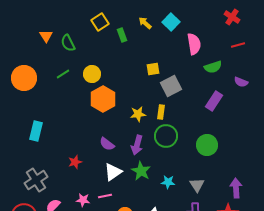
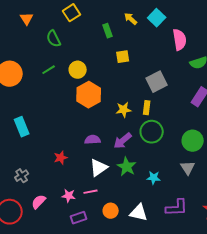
yellow square: (100, 22) -> (72, 13), moved
orange triangle: (46, 36) -> (27, 19), moved
yellow square: (153, 69) -> (123, 57), moved
cyan rectangle: (36, 131) -> (22, 127), turned -36
purple semicircle: (107, 144) -> (93, 140), turned 140
purple arrow: (137, 145) -> (123, 141), turned 36
gray cross: (36, 180) -> (22, 176), size x0.6
gray triangle: (197, 185) -> (188, 168), moved

